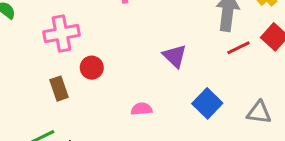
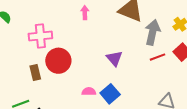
red circle: (92, 68) -> (58, 61), size x1.6
blue square: (207, 103) -> (110, 94), moved

